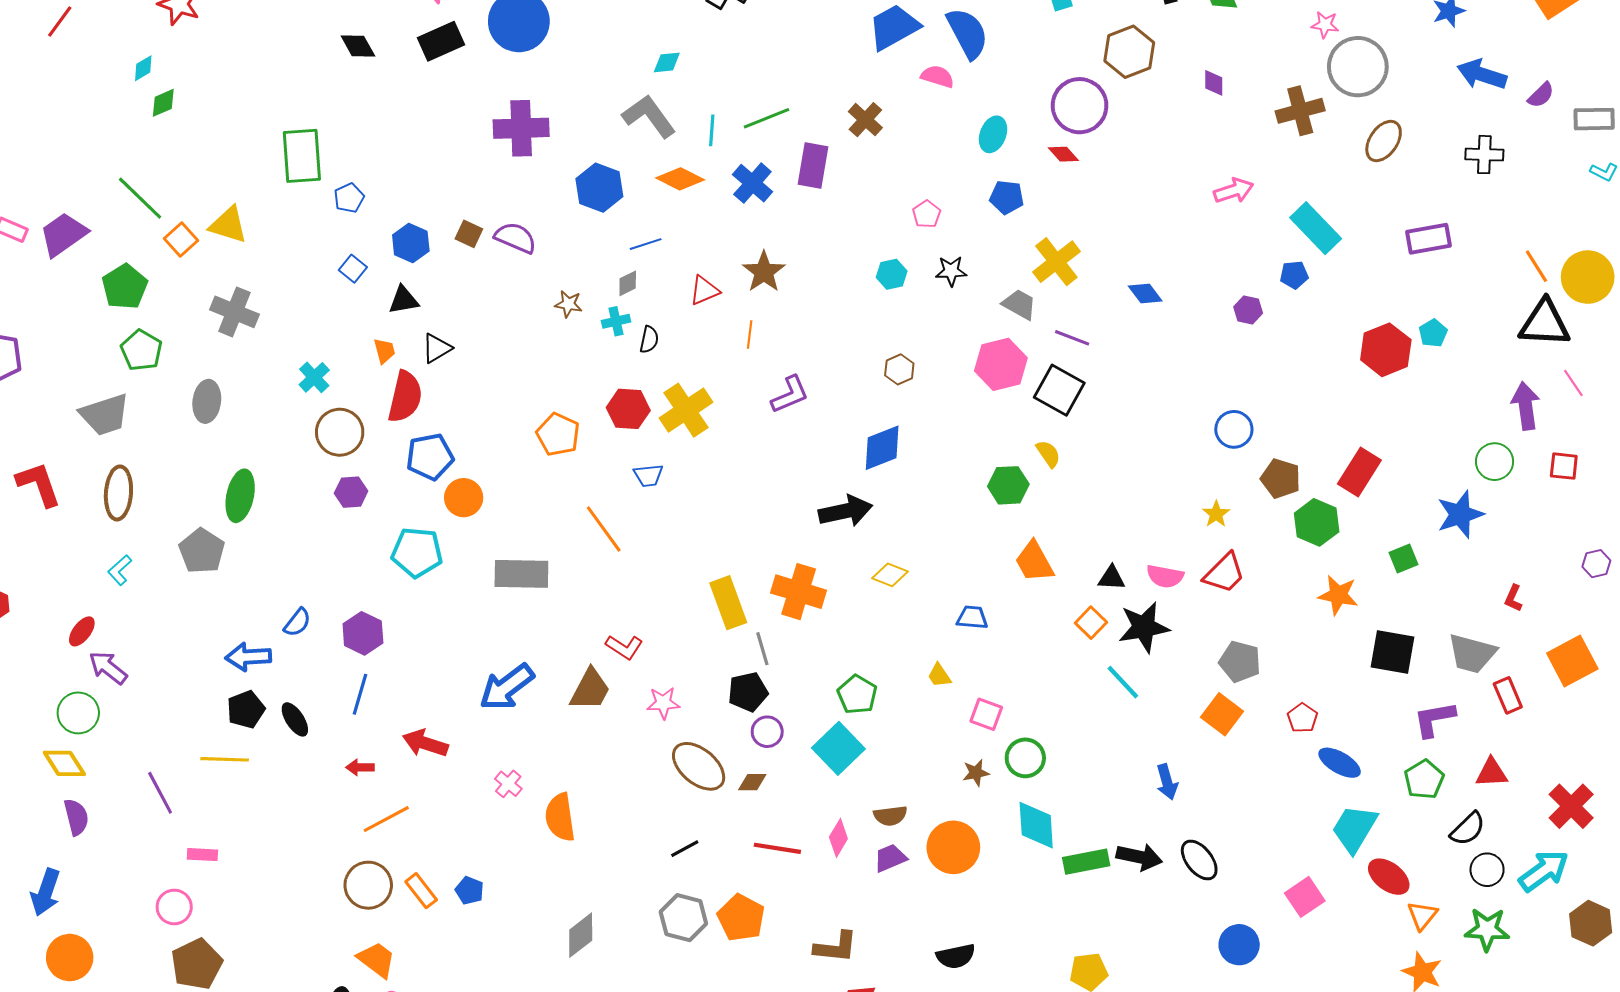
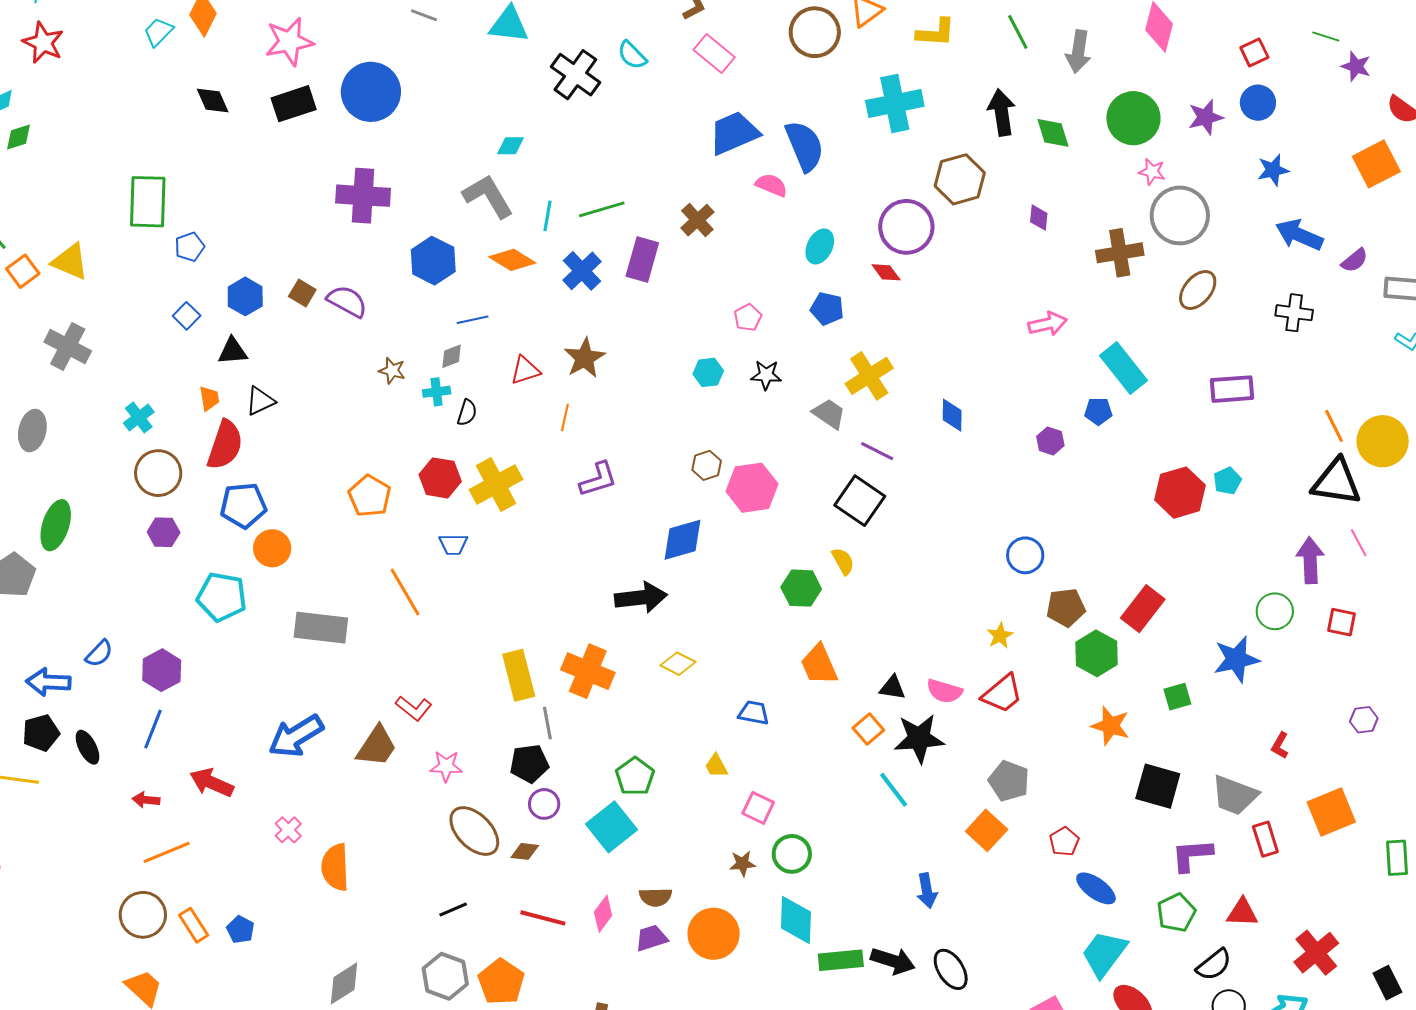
blue diamond: (1145, 294) -> (952, 415), turned 32
pink hexagon: (1001, 364) -> (752, 488), moved
brown pentagon: (1281, 479) -> (1066, 607), turned -30

